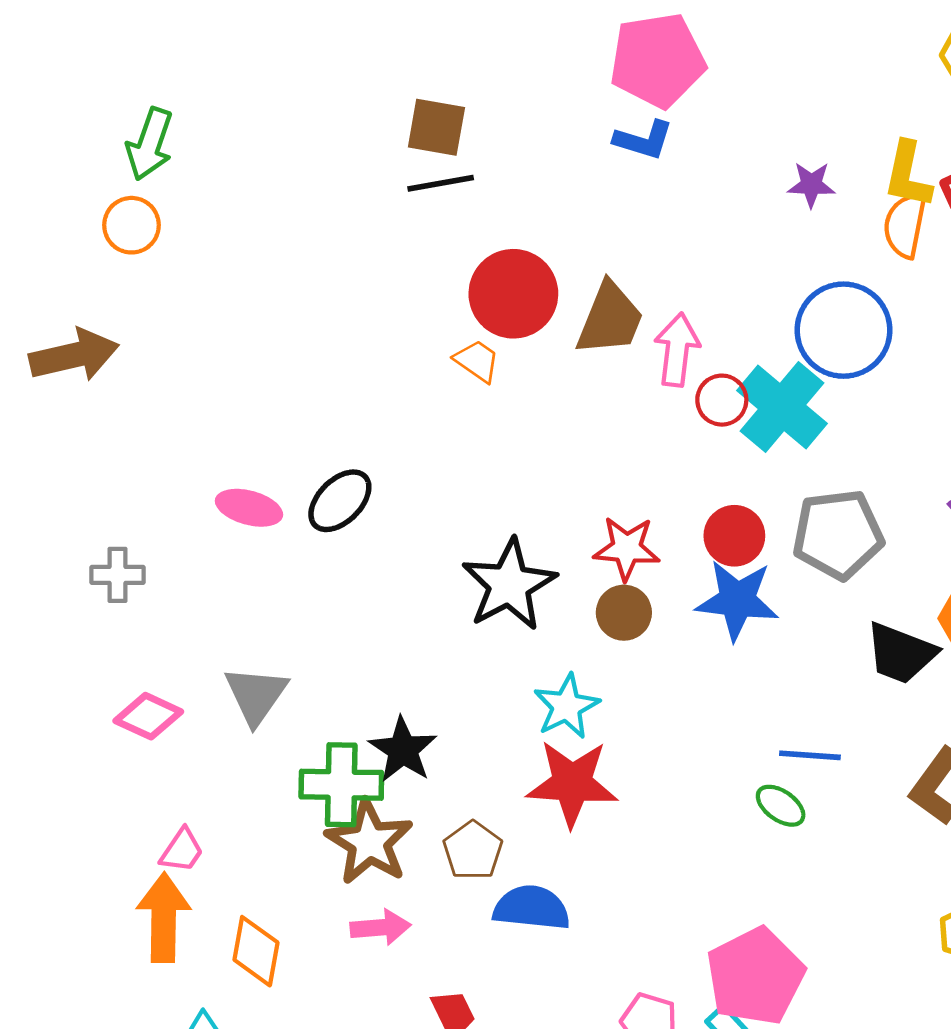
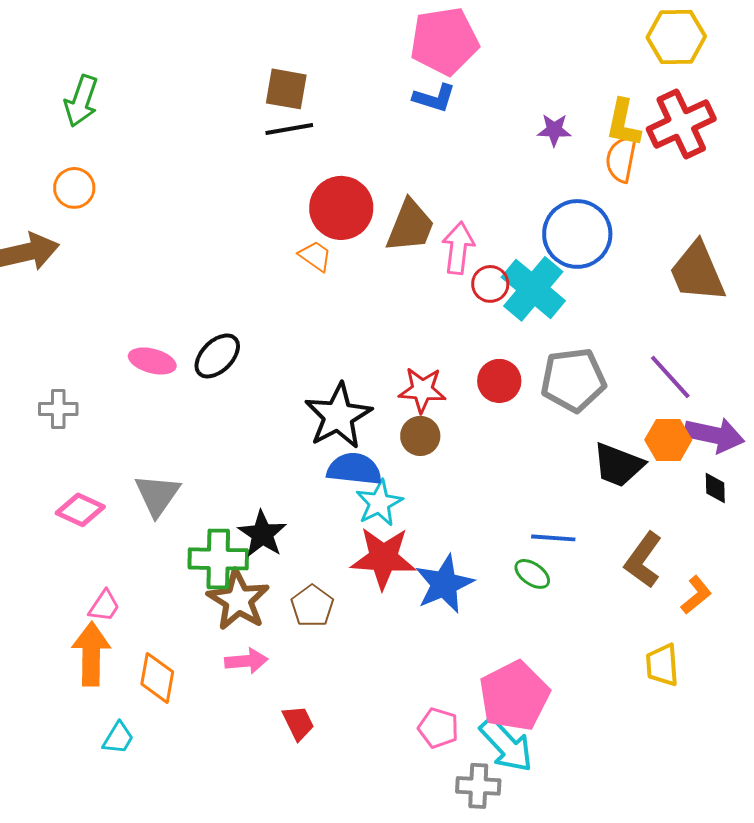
orange circle: (131, 225) -> (74, 188), moved
blue star: (737, 600) -> (444, 584), moved, turned -30
blue semicircle: (532, 908) -> (354, 469), moved

